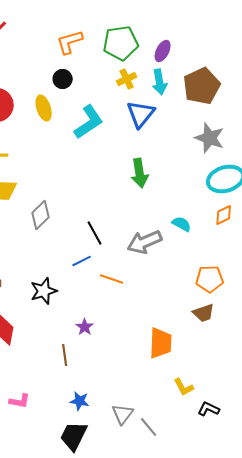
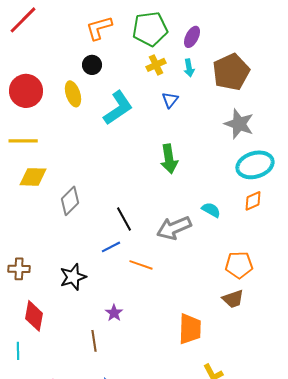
cyan arrow: (160, 82) -> (189, 68), size x0.7
blue triangle: (141, 114) -> (170, 100), size x0.6

